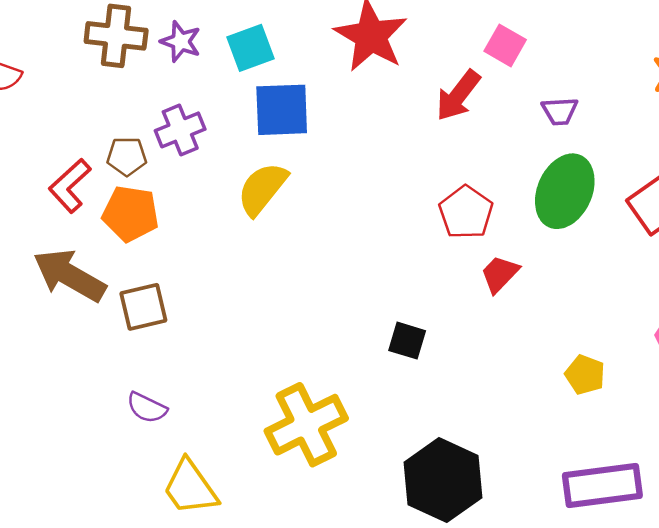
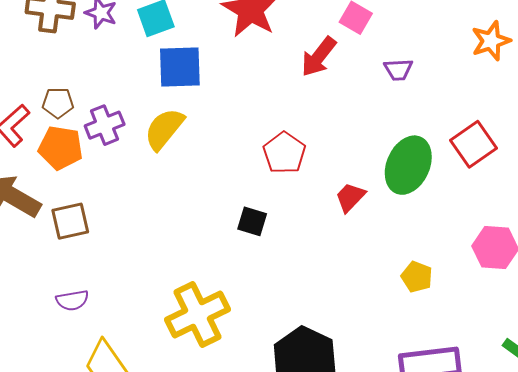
purple cross: (180, 130) -> (105, 125), moved
green ellipse: (565, 191) -> (408, 165), moved
red pentagon: (466, 212) -> (284, 153), moved
black square: (407, 341) -> (252, 221), moved
purple semicircle: (147, 408) -> (72, 300), turned -36

